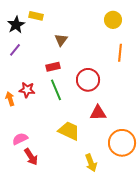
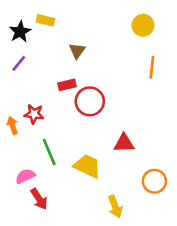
red circle: (88, 80) -> (90, 101), moved
green line: (56, 90) -> (49, 152), moved
orange circle: (122, 143) -> (154, 181), size x0.7

